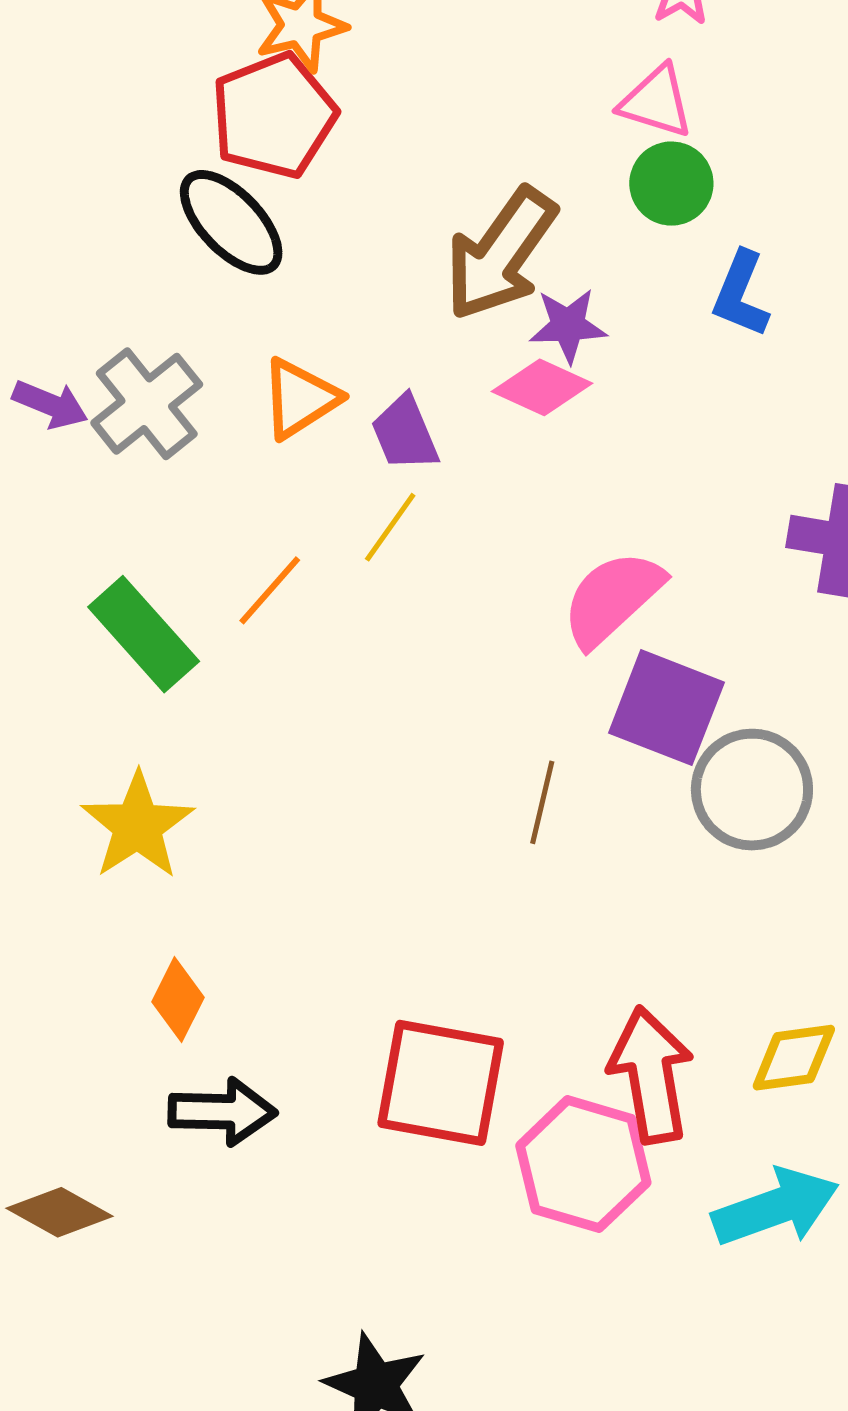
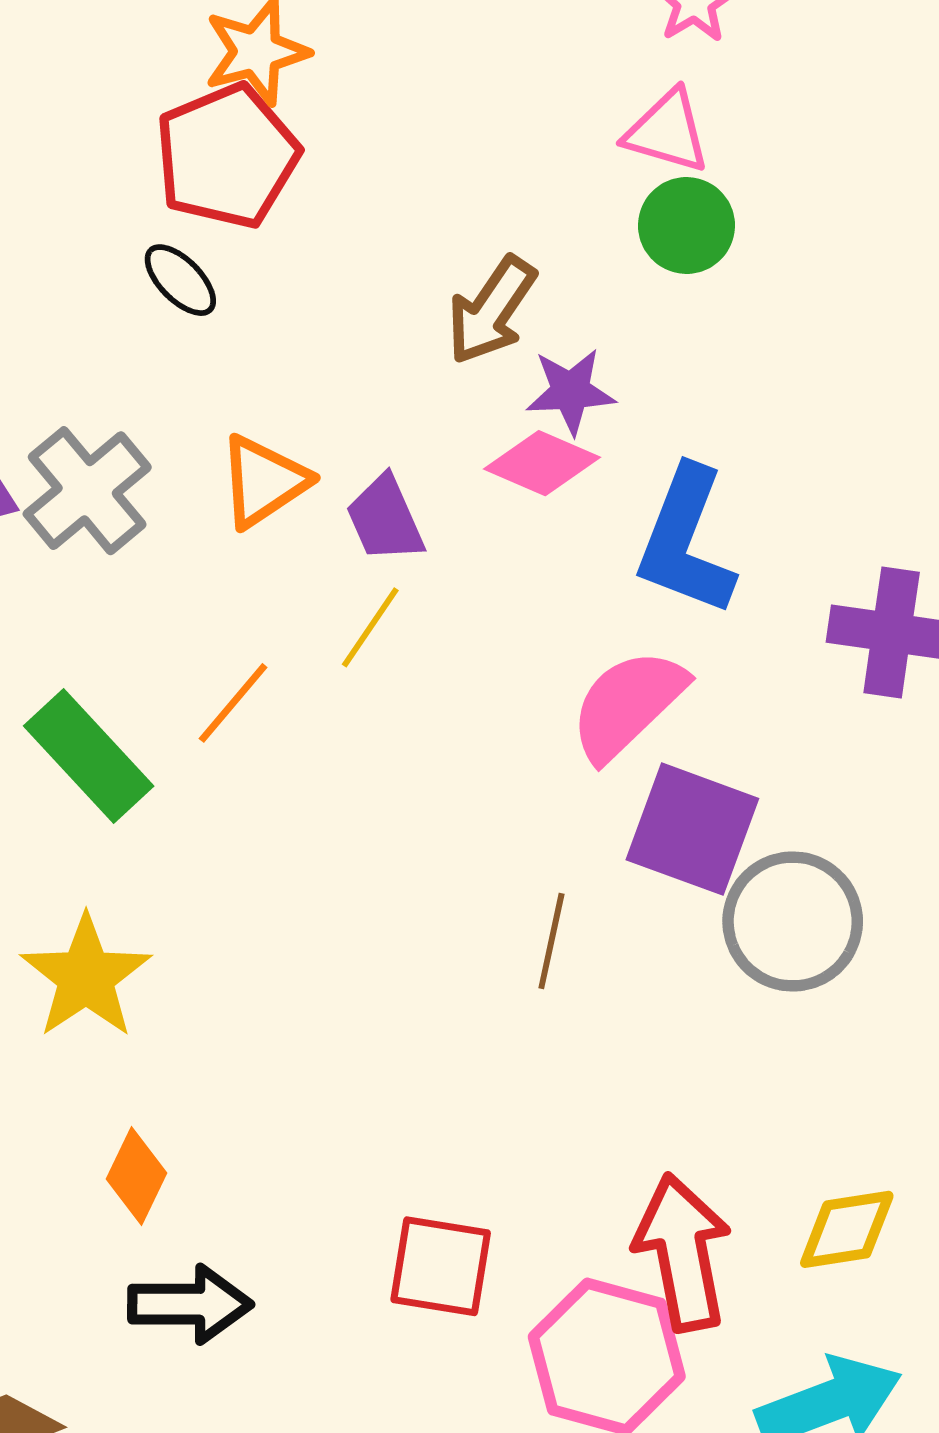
black ellipse: (231, 222) -> (180, 280), size x0.6
brown arrow: (501, 254) -> (491, 310), size x0.7
blue L-shape: (741, 294) -> (686, 541), moved, size x1.5
red square: (441, 1083) -> (441, 1266), size x0.7

